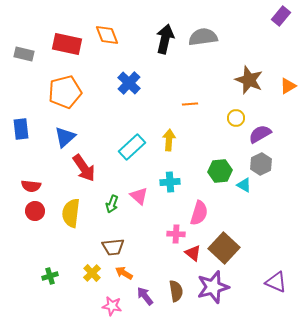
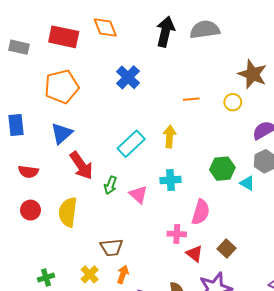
yellow circle: (236, 118) -> (233, 102), moved
red semicircle: (31, 186) -> (28, 172), moved
green arrow: (112, 204) -> (110, 185), moved
brown square: (224, 248) -> (227, 248), size x0.6
orange arrow: (124, 273) -> (123, 274), turned 78

